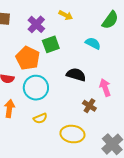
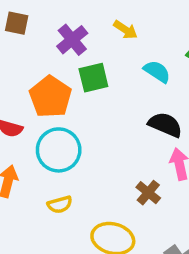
cyan semicircle: (93, 43) -> (157, 72), moved
black semicircle: (76, 75) -> (165, 125), moved

